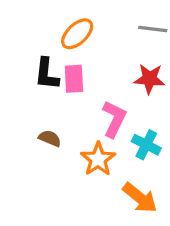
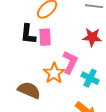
brown semicircle: (50, 138) -> (29, 90), moved, size x1.6
orange star: (98, 159) -> (54, 73), moved

